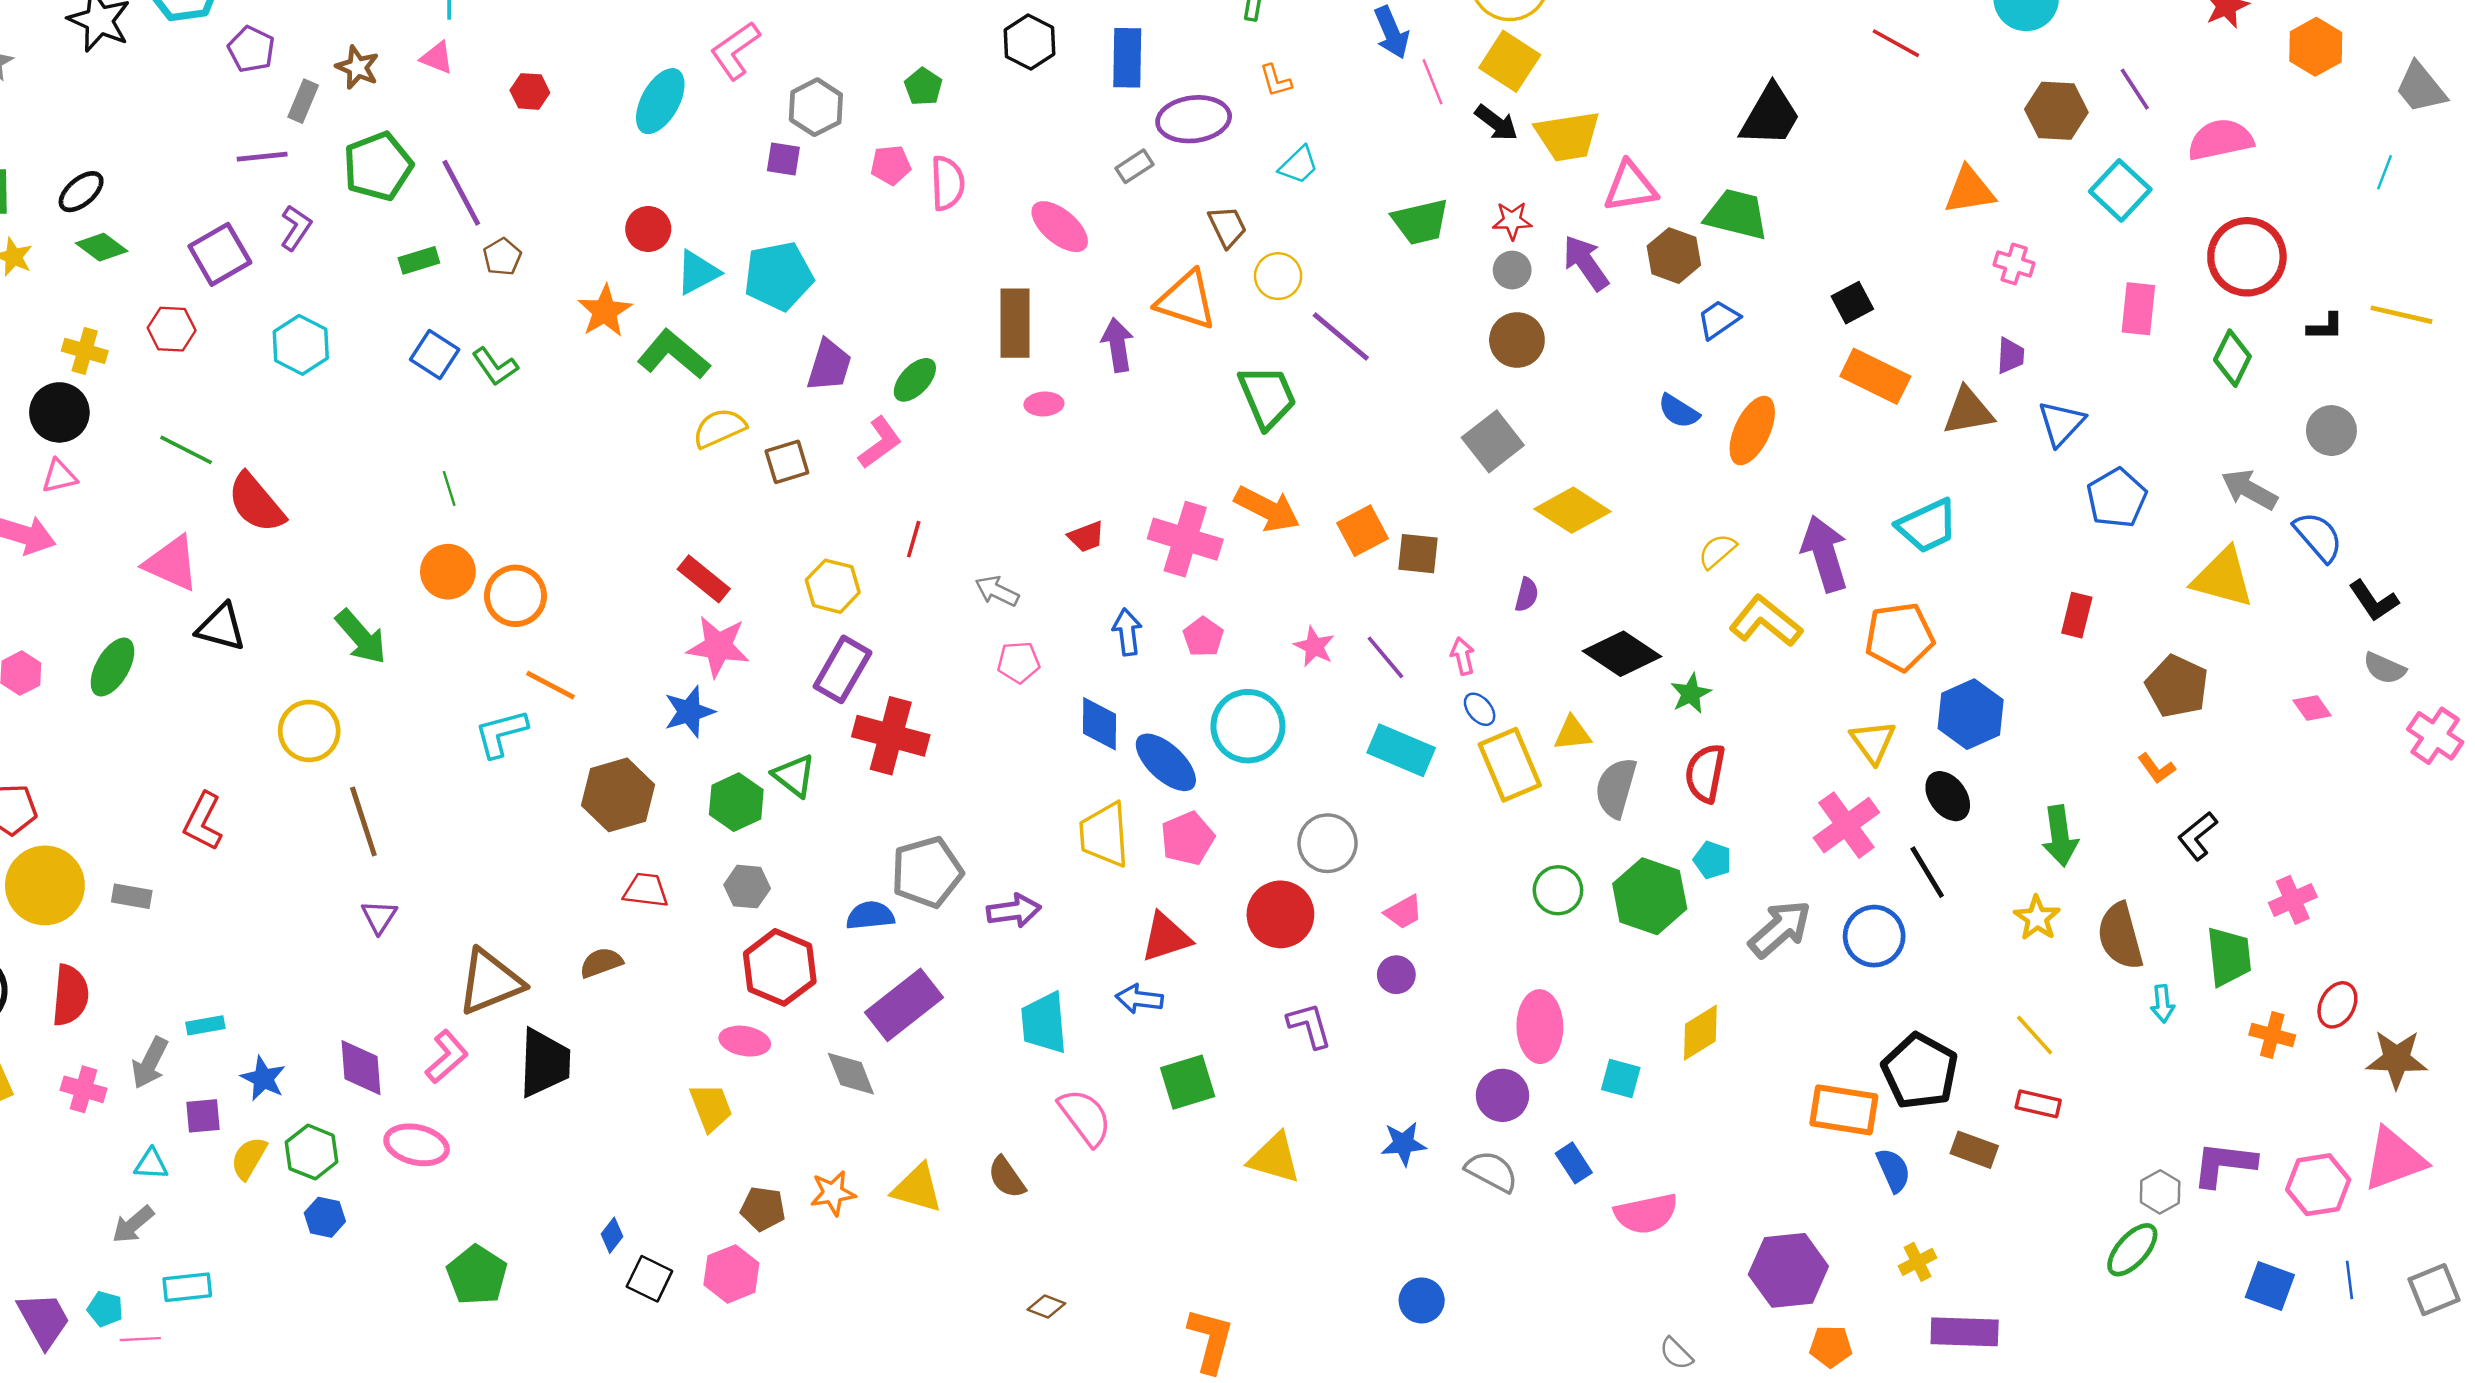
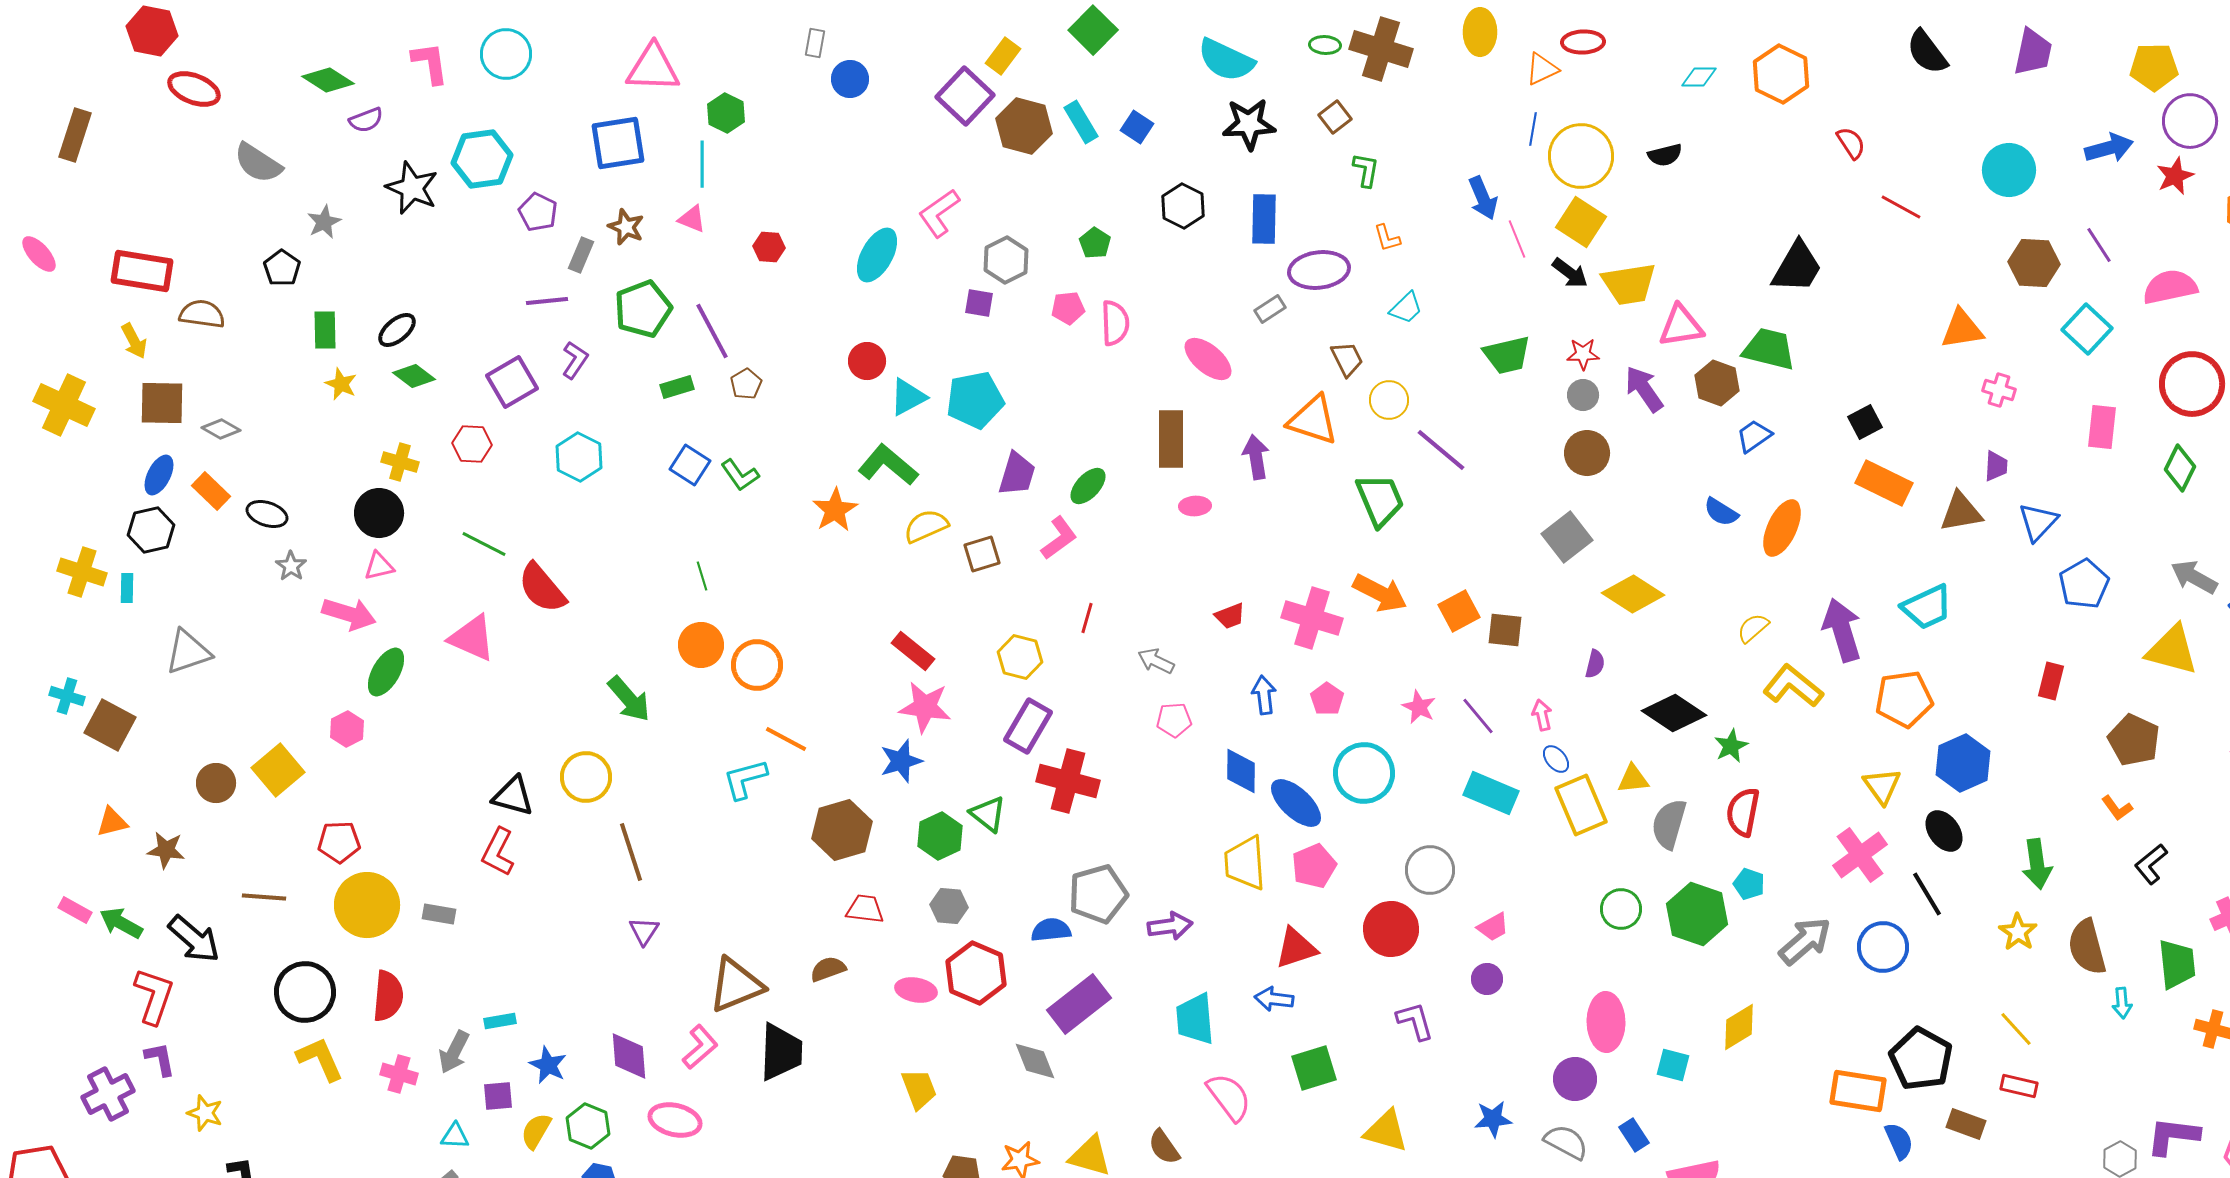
orange star: (605, 311) -> (835, 510), moved
black triangle: (221, 627) -> (513, 796), moved
green ellipse: (112, 667) -> (386, 672), moved
pink ellipse: (745, 1041) -> (916, 990), moved

